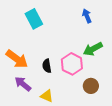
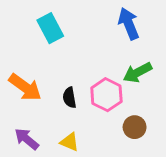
blue arrow: (87, 16) -> (129, 24), size x1.5
purple arrow: (23, 84) -> (27, 139), moved

